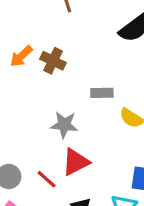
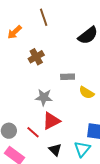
orange arrow: (21, 56) -> (15, 32), moved
brown cross: (53, 61) -> (36, 57), turned 35

